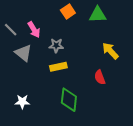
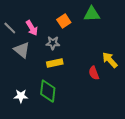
orange square: (68, 12) -> (64, 21), moved
yellow arrow: (110, 51) -> (110, 60), moved
green diamond: (69, 100) -> (48, 91), moved

